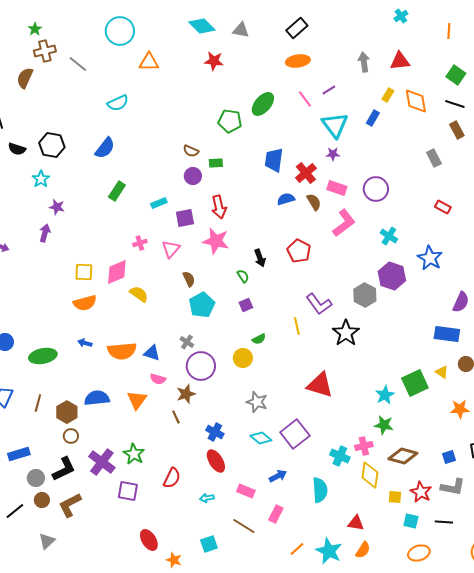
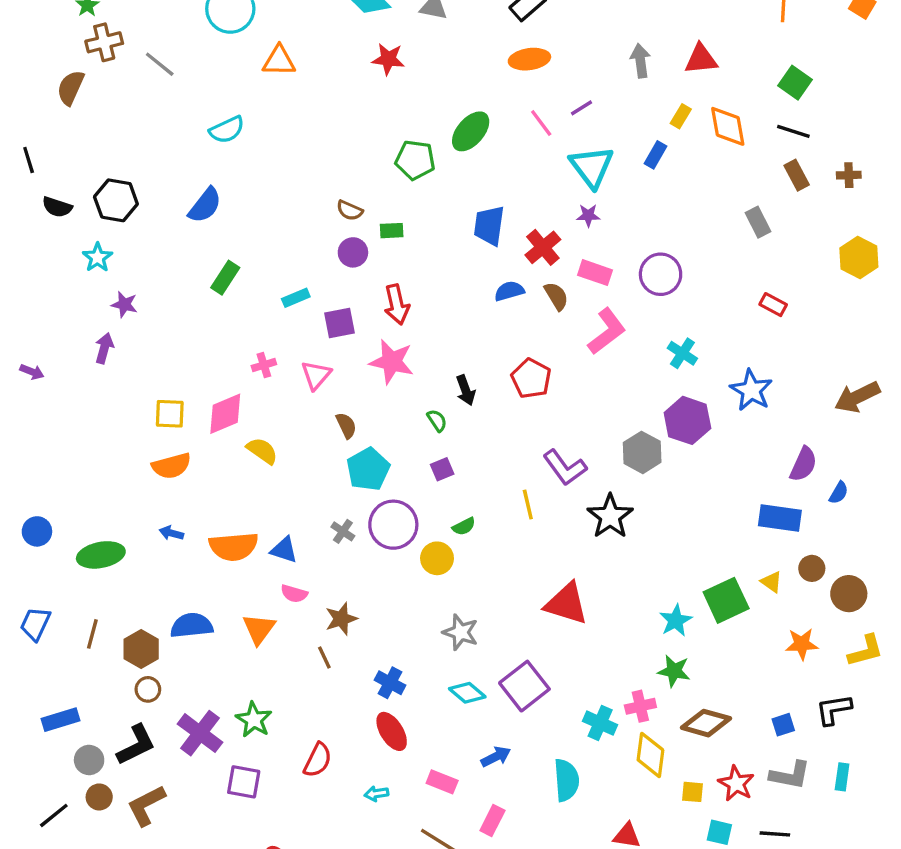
purple circle: (201, 366) -> (393, 525), moved

